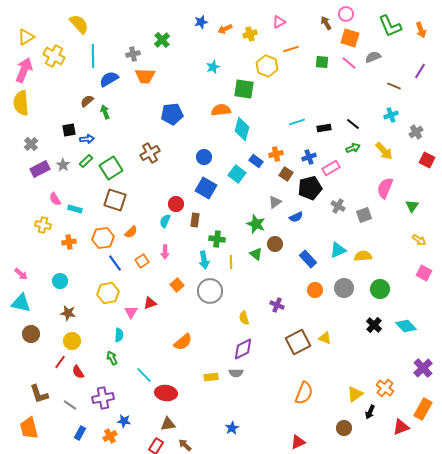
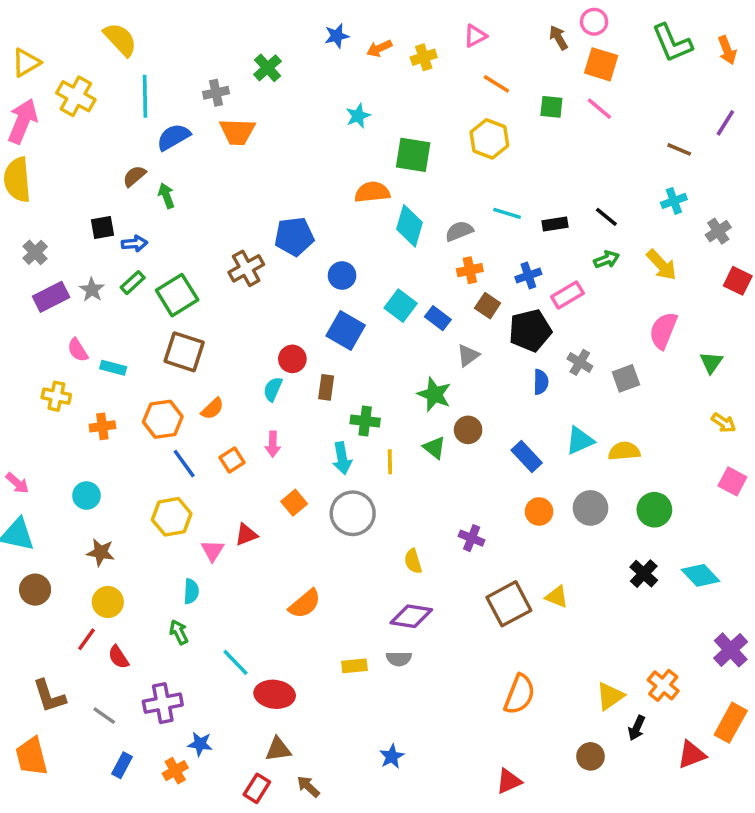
orange line: (291, 49) -> (496, 84), turned 49
gray semicircle: (373, 57) -> (459, 231), moved
yellow hexagon: (267, 66) -> (489, 139), moved
blue pentagon: (172, 114) -> (294, 236), moved
cyan line: (297, 122) -> (507, 213), turned 35
blue rectangle: (256, 161) -> (438, 318), moved
blue semicircle: (296, 217) -> (541, 382), moved, turned -64
purple diamond: (243, 349) -> (411, 616), turned 35

